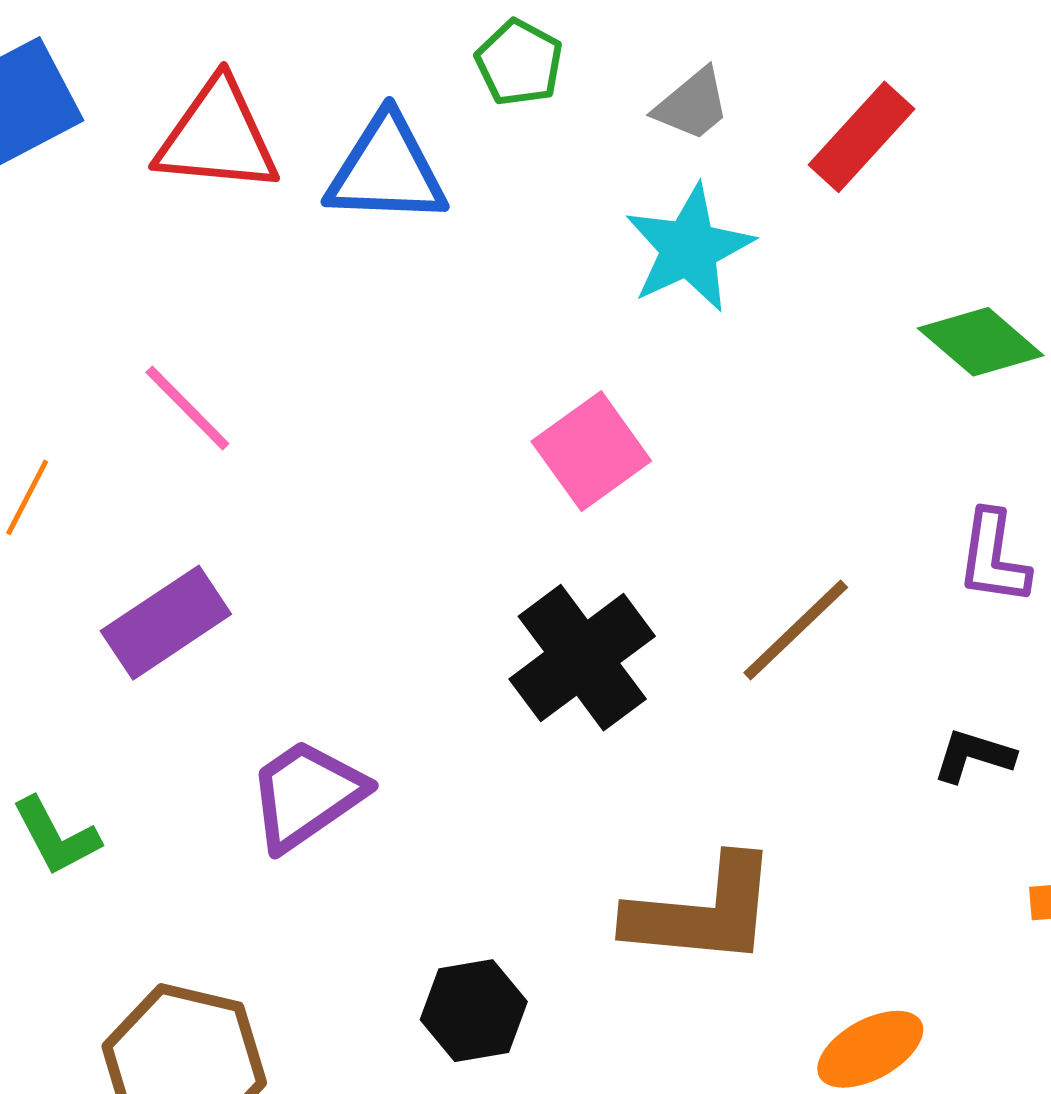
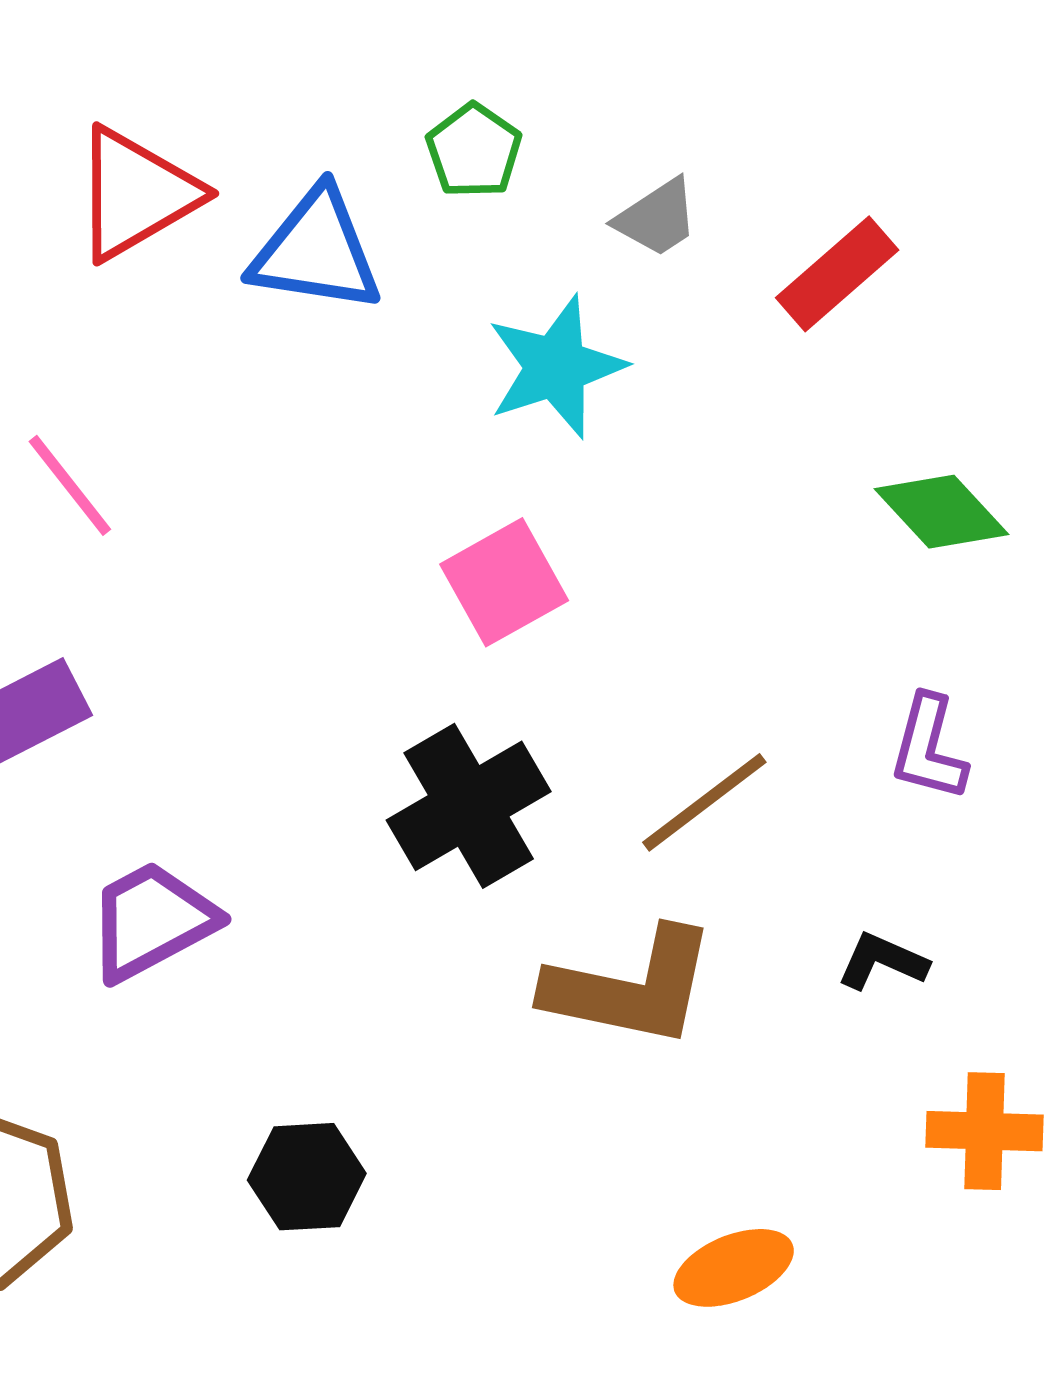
red triangle: (217, 137) -> (136, 194), turned -42
cyan star: (689, 248) -> (556, 367), moved
brown L-shape: (702, 912) -> (631, 987), moved

